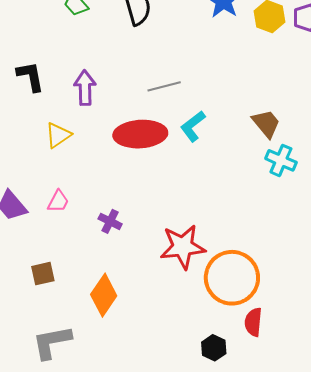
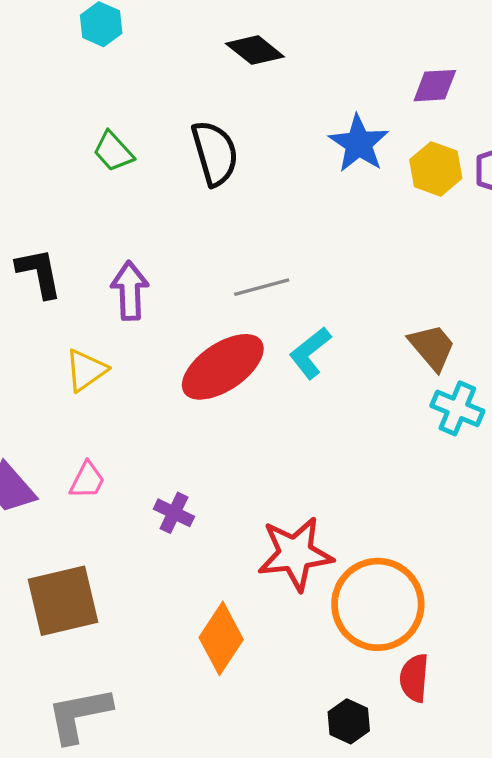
red ellipse: (140, 134) -> (223, 367), turned -30
brown square: (43, 274) -> (63, 601), size x1.8
orange diamond: (104, 295) -> (221, 638), moved

